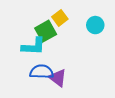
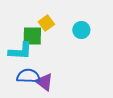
green square: (46, 31) -> (32, 36), turned 30

